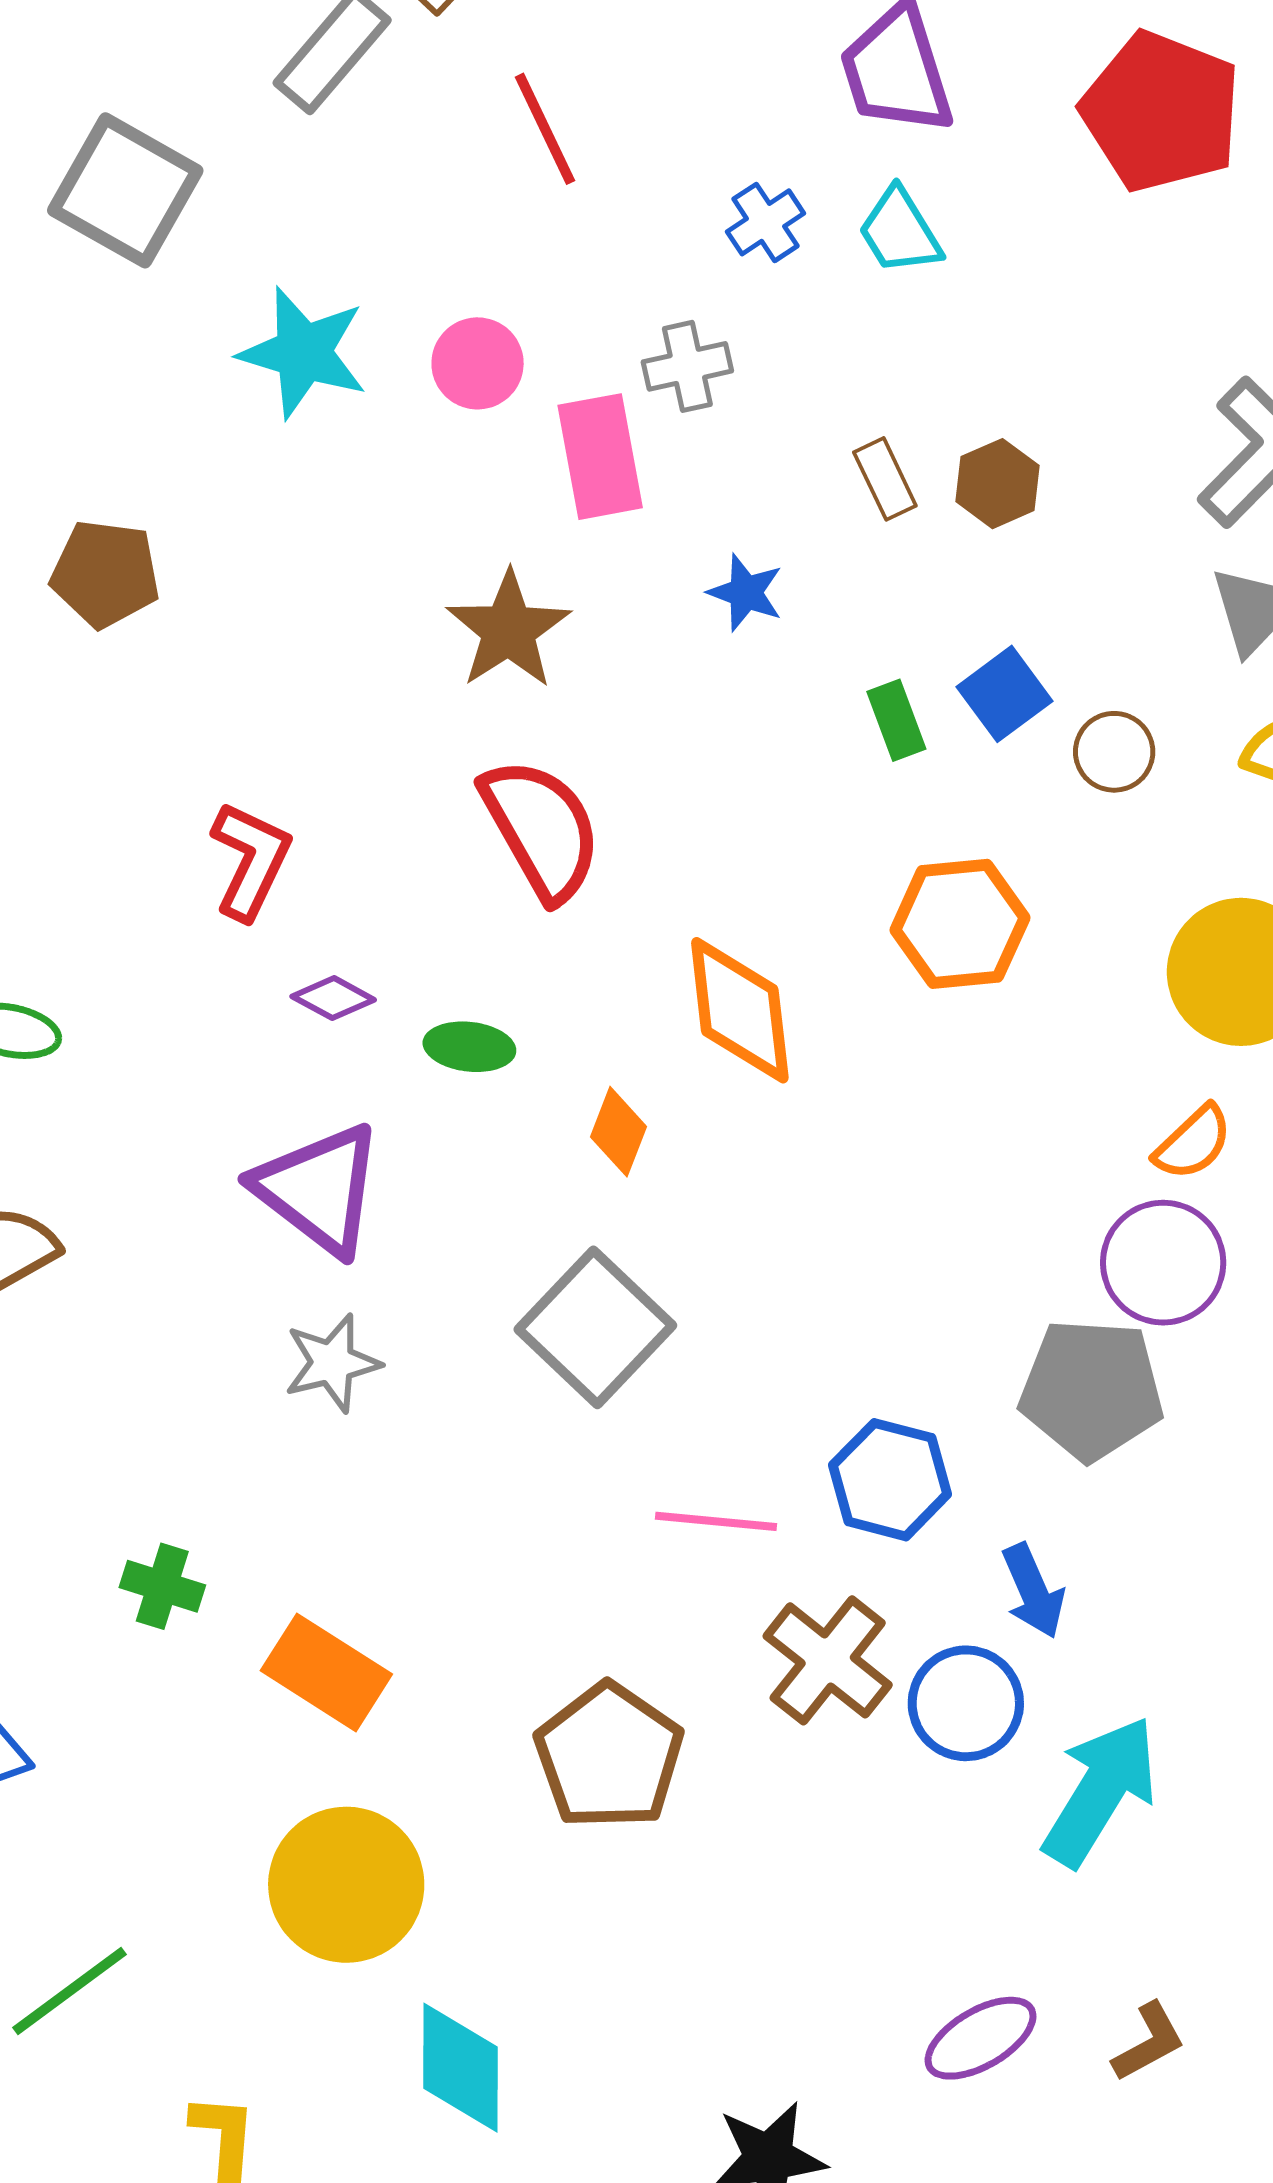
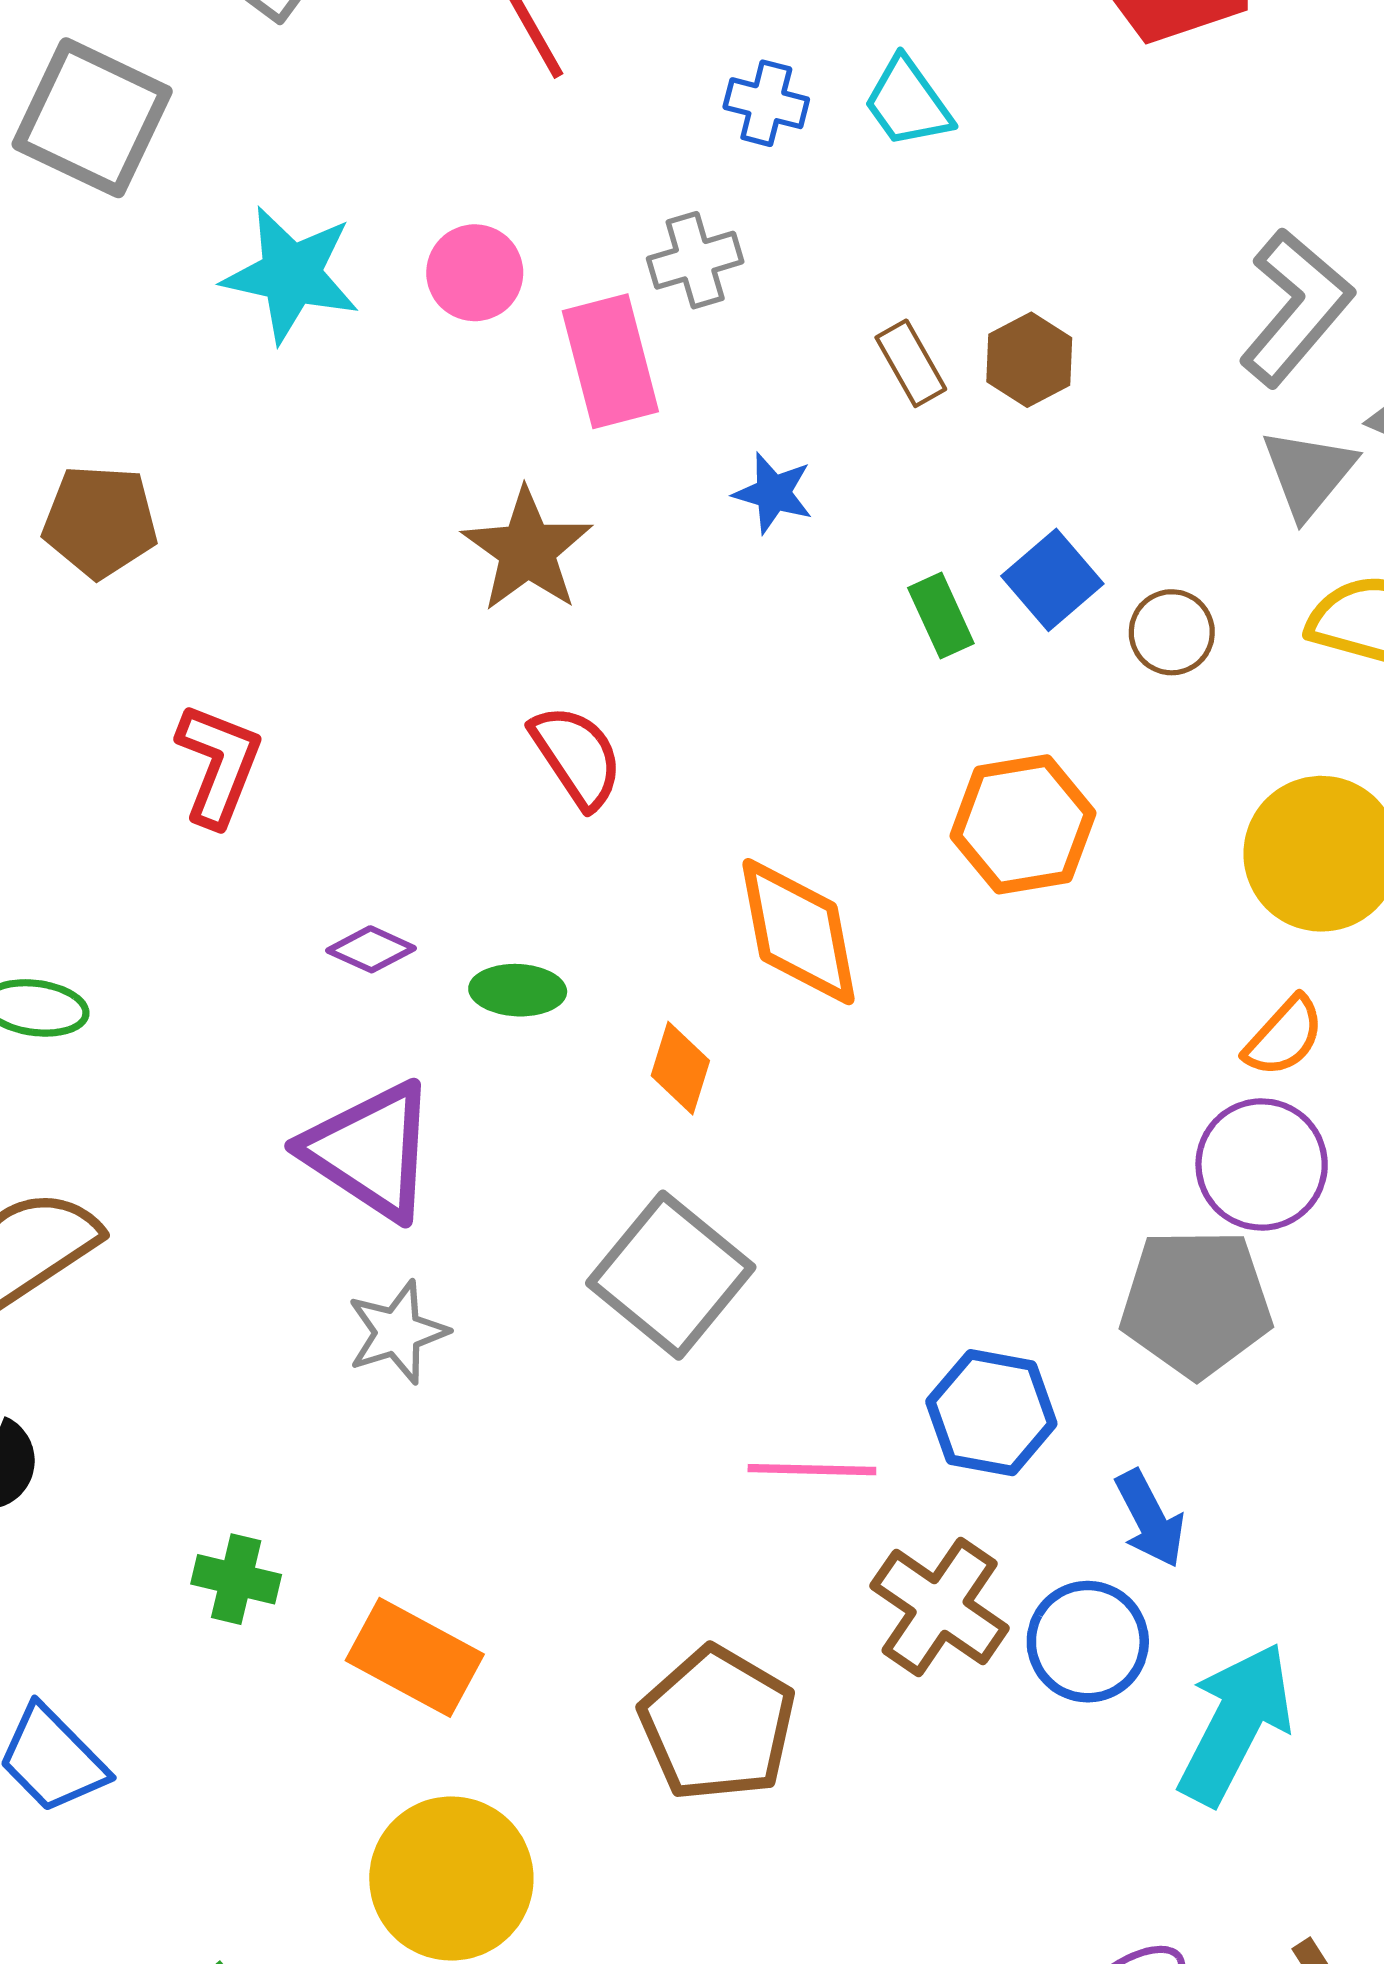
blue cross: (766, 222) -> (766, 103), turned -38
red semicircle: (541, 829) -> (577, 756), size x0.7
red L-shape: (251, 860) -> (219, 765), moved

